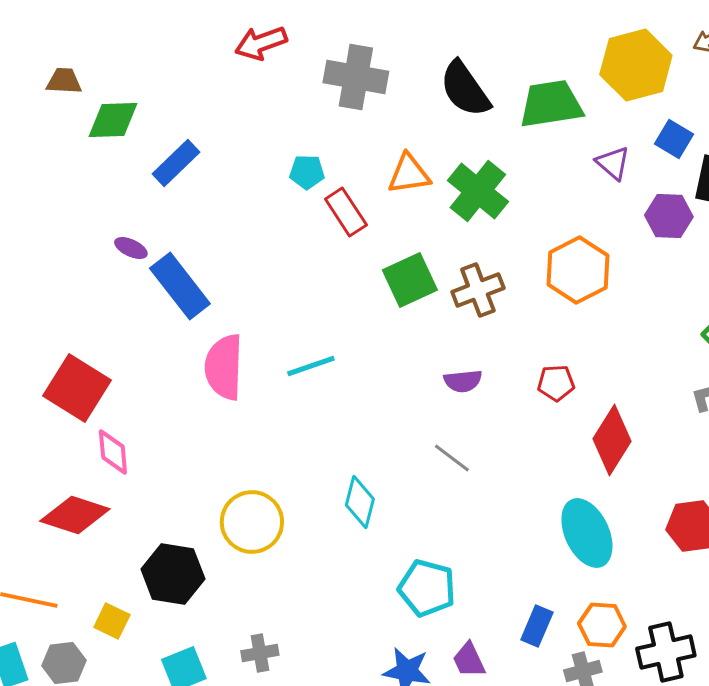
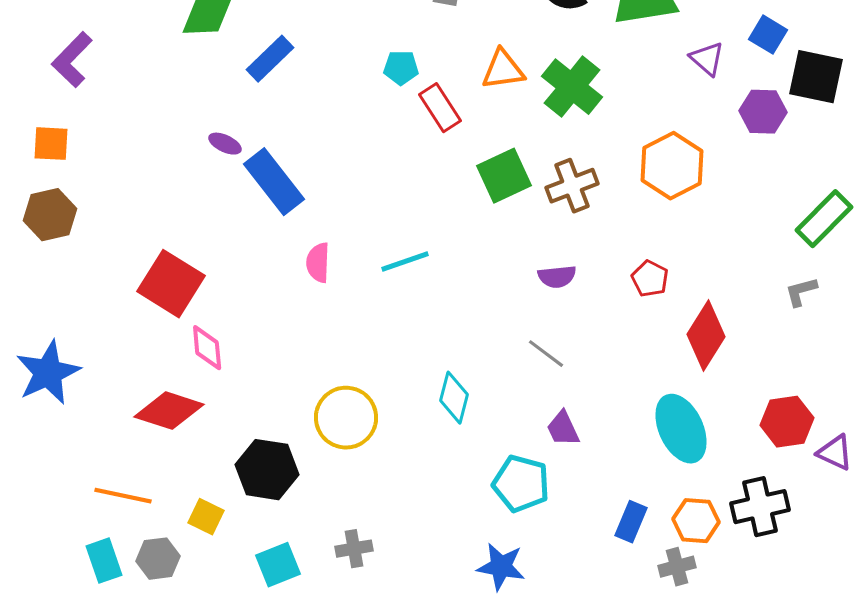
pink semicircle: (224, 367) -> (318, 263), size x0.6
red pentagon: (556, 383) -> (650, 279), turned 30
black cross: (666, 652) -> (760, 507), moved
purple trapezoid: (469, 660) -> (563, 429), moved

